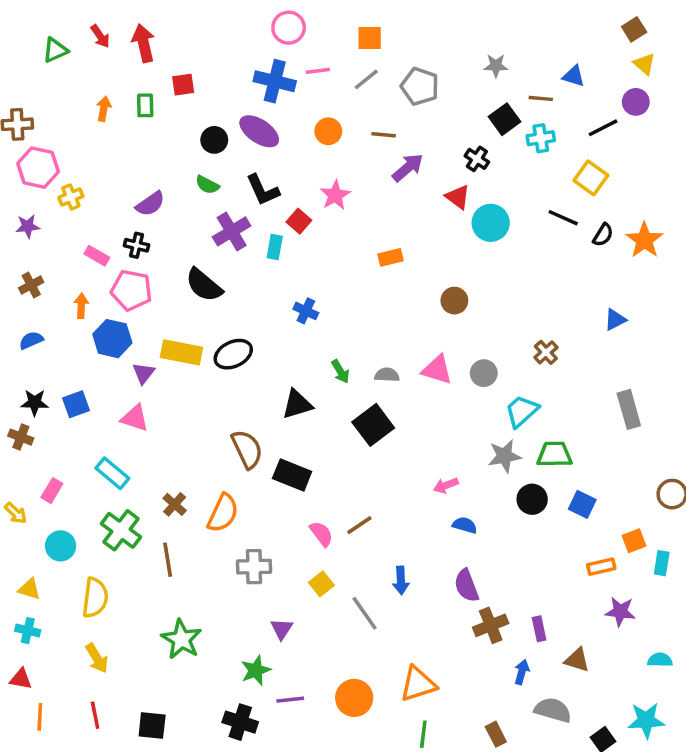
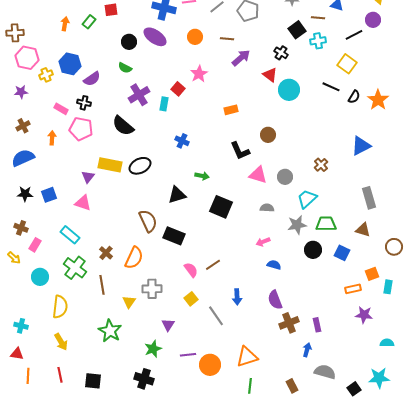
green rectangle: (145, 105) -> (89, 22), turned 40
black L-shape: (263, 190) -> (240, 151), moved
blue triangle: (615, 320) -> (361, 146), size x1.5
blue hexagon: (112, 339) -> (70, 64), moved
blue semicircle: (31, 340) -> (23, 158), size x1.6
green arrow: (340, 371) -> (202, 176), turned -48
gray semicircle: (387, 375) -> (267, 208), moved
black square: (373, 425) -> (221, 207), turned -30
brown cross: (21, 437) -> (21, 228), moved
yellow triangle: (29, 589) -> (129, 302), moved, turned 48
brown triangle: (577, 660) -> (363, 230), moved
purple line: (290, 700) -> (188, 355), moved

